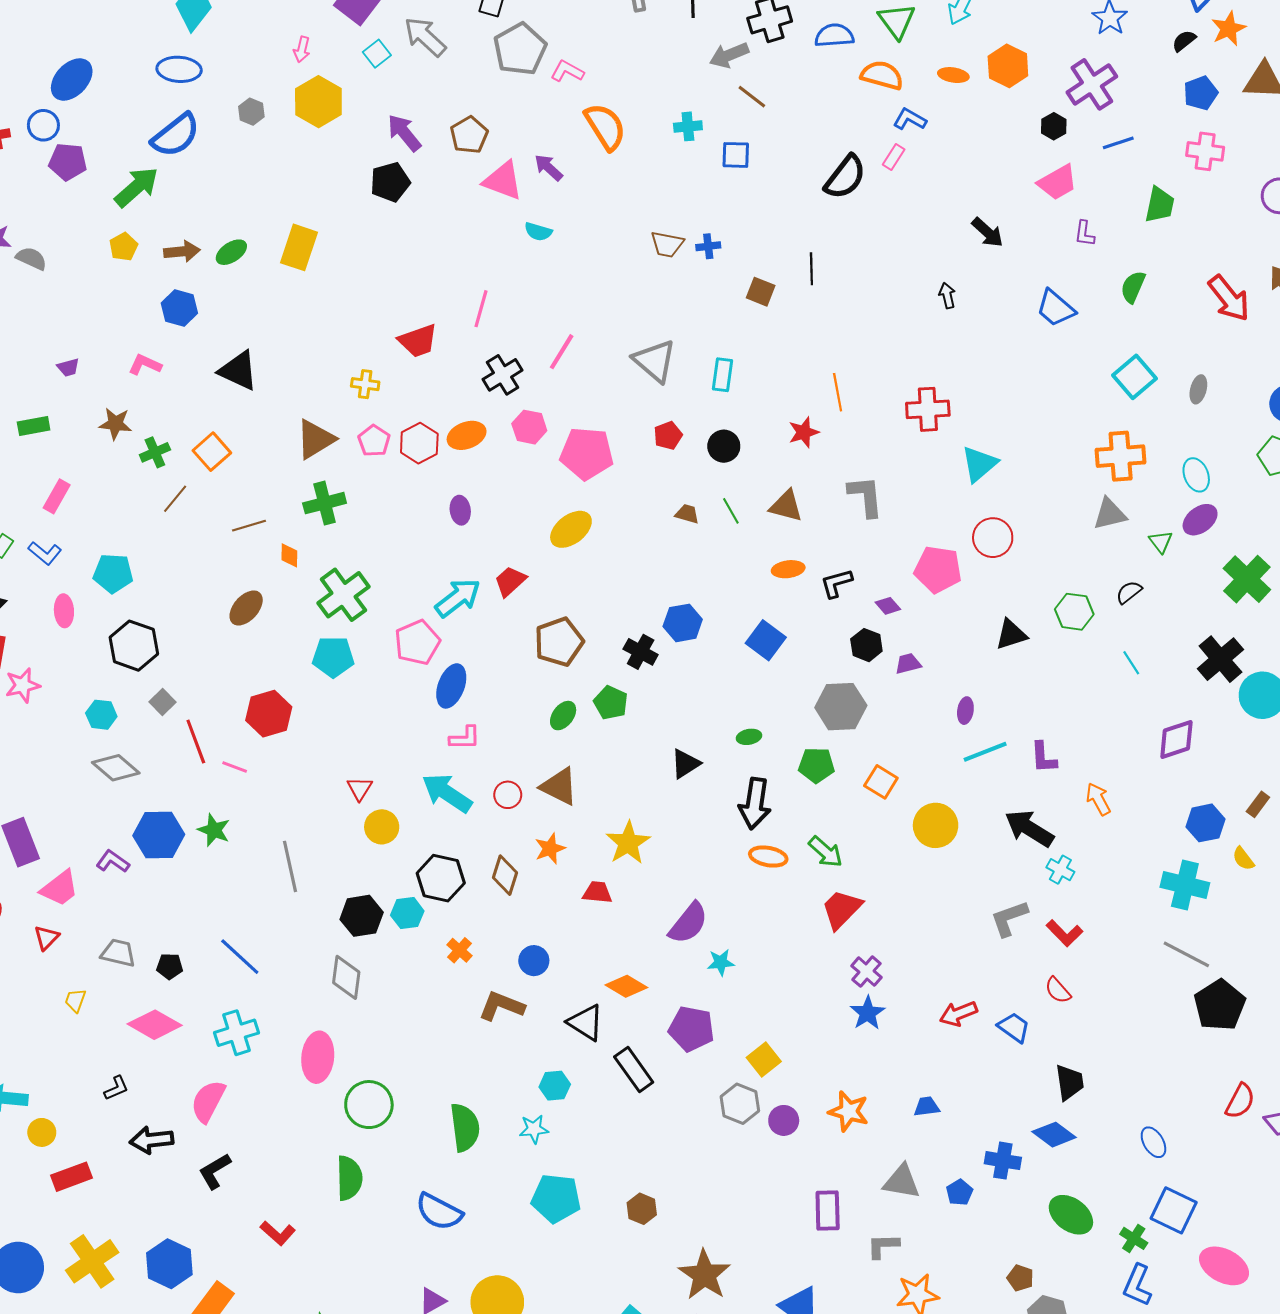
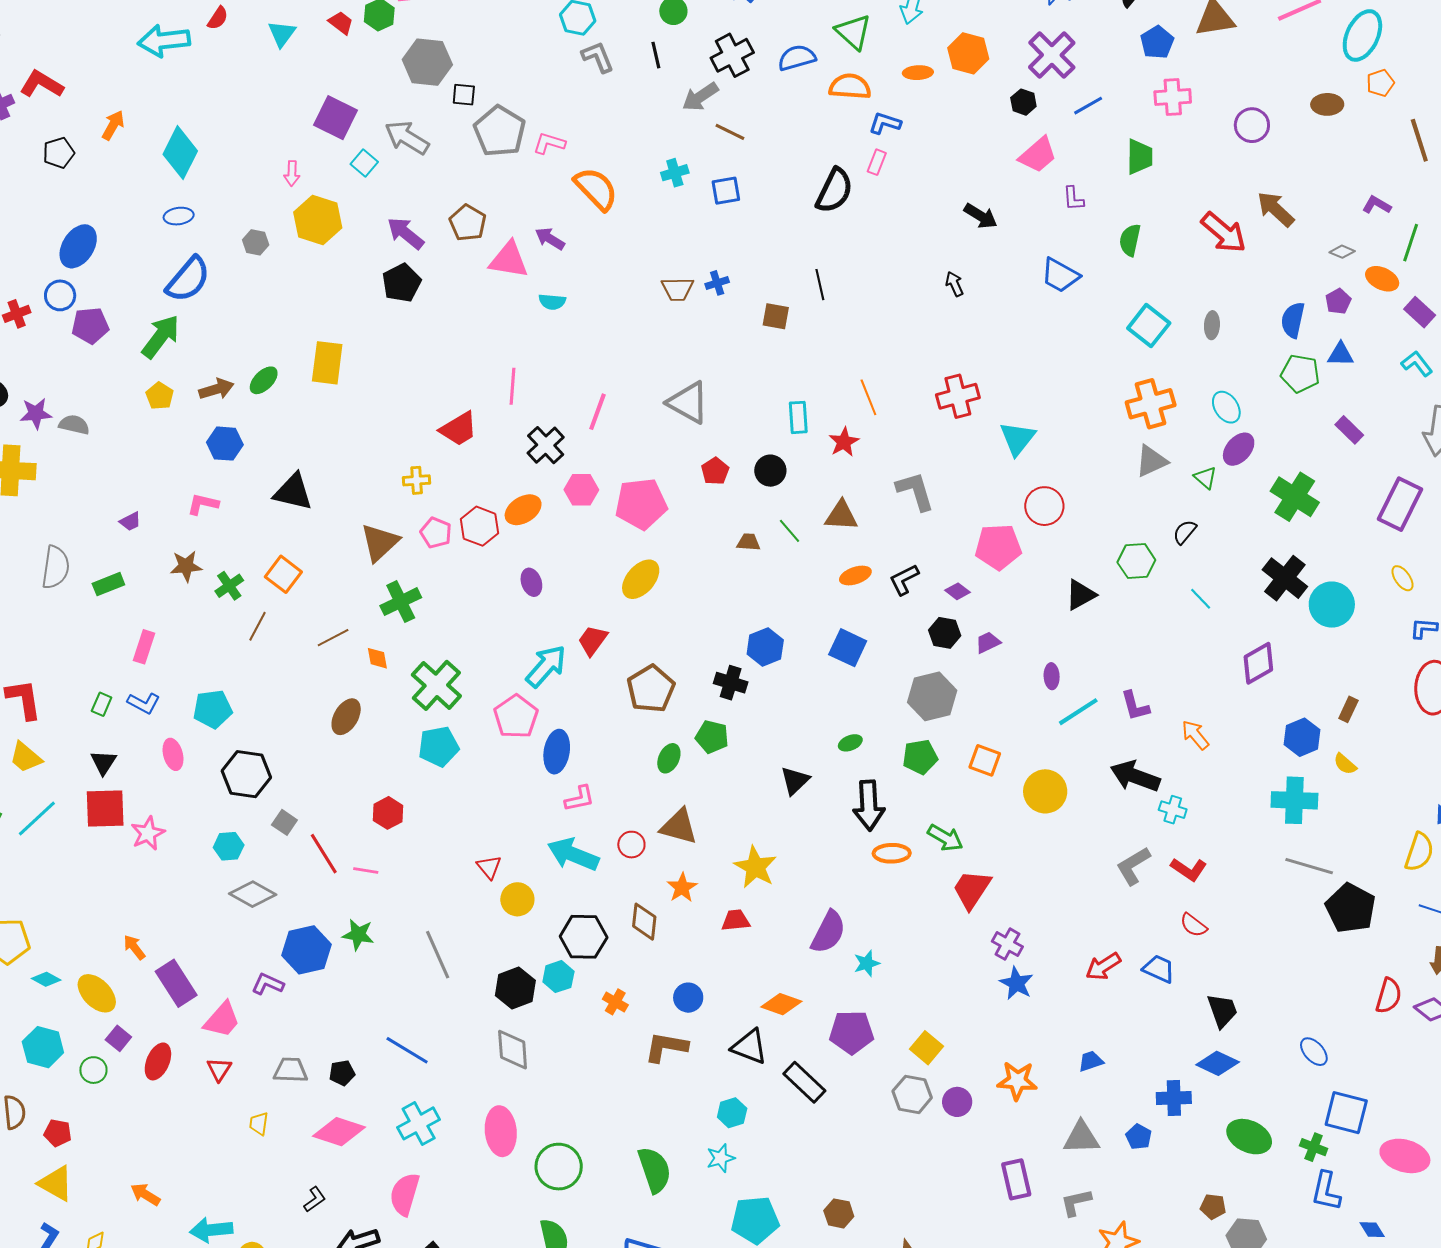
blue ellipse: (179, 69) -> (179, 216), size x0.7
cyan rectangle: (723, 375) -> (798, 417), moved
red hexagon: (269, 714) -> (388, 813), size x0.7

